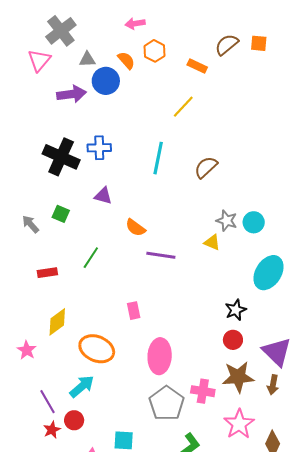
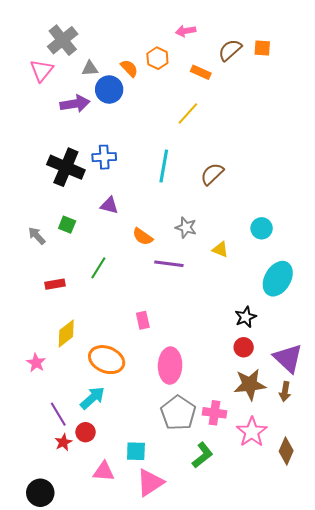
pink arrow: (135, 24) -> (186, 31), moved
gray star: (227, 221) -> (186, 227), moved
pink cross: (203, 391) -> (214, 413), moved

